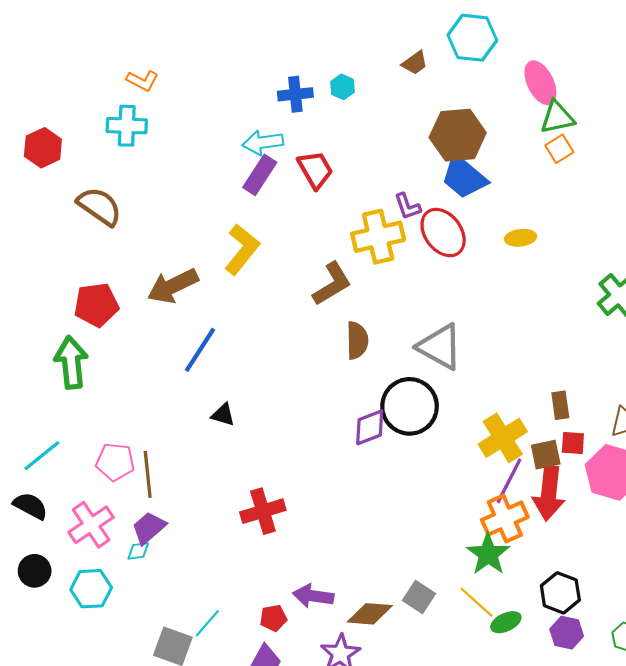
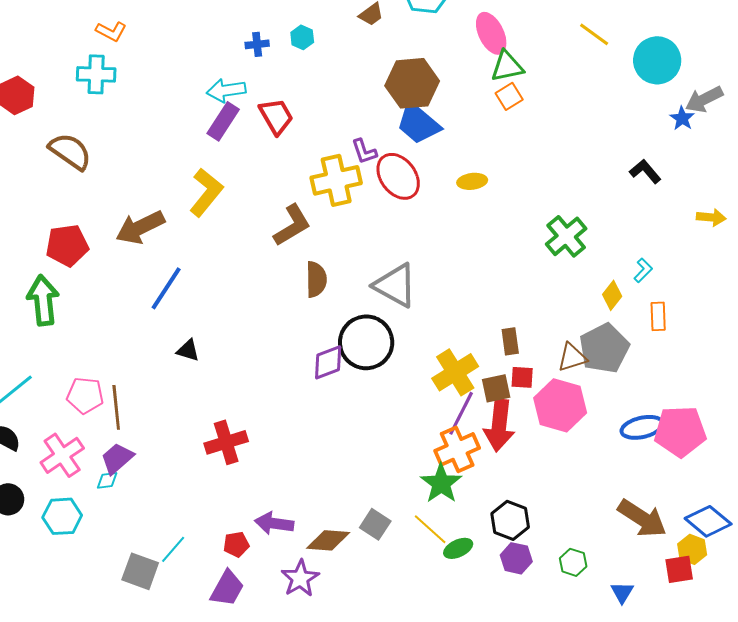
blue cross: (295, 94) -> (257, 44), size x0.7

